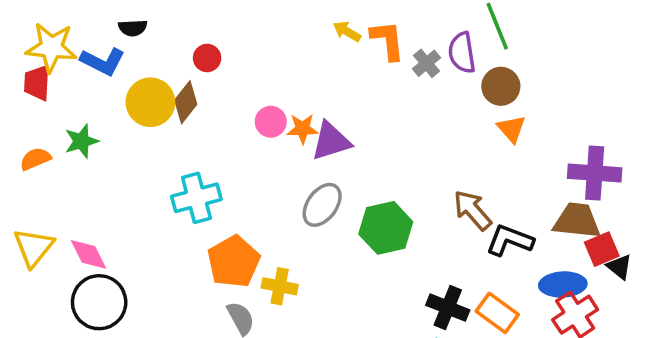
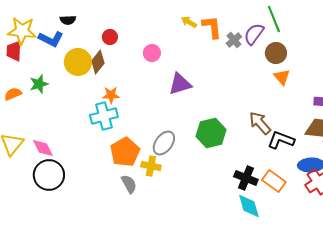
purple semicircle: (462, 53) -> (254, 34), turned 45
pink circle: (271, 122) -> (152, 53), moved
orange star: (303, 129) -> (111, 95), moved
gray ellipse: (322, 205) -> (164, 143), moved

